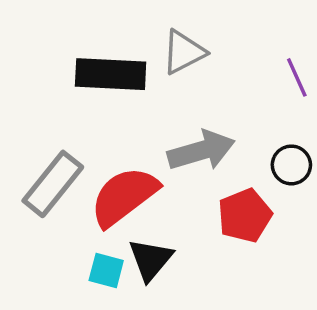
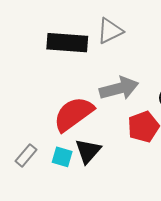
gray rectangle: (53, 184) -> (26, 155), moved, size x0.6

